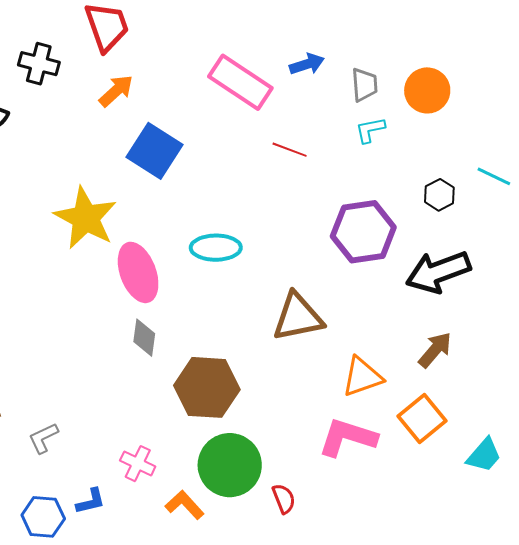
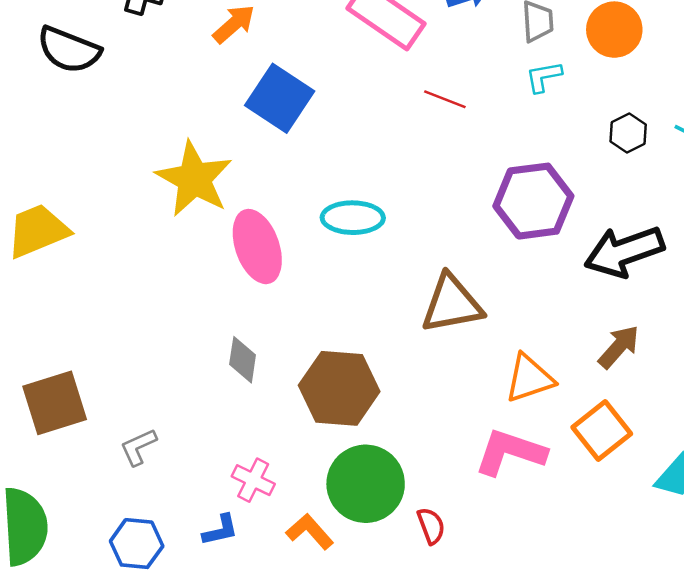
black hexagon: (439, 195) -> (628, 133), moved
gray diamond: (144, 338) -> (243, 360), moved
blue L-shape: (91, 501) -> (220, 530), moved

